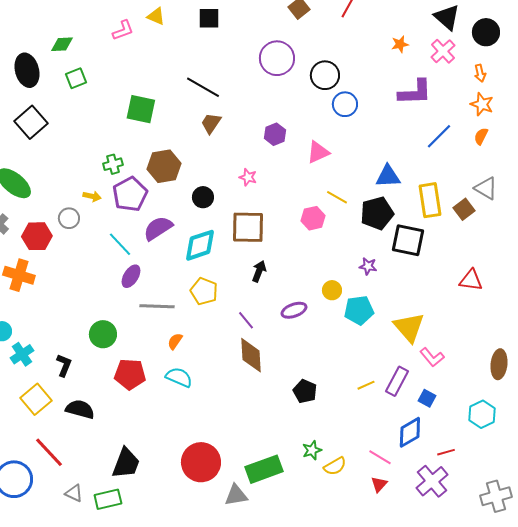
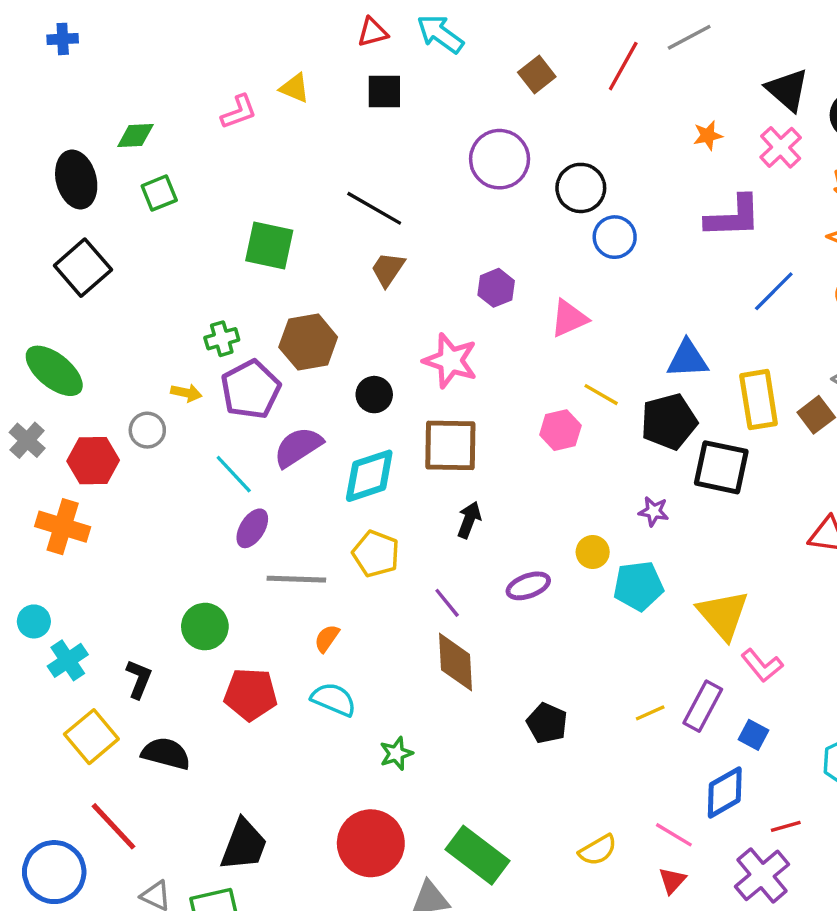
pink star: (248, 177) -> (450, 361), size x1.8
green star: (312, 450) -> (396, 754), moved
green rectangle: (264, 469) -> (478, 855), turned 57

